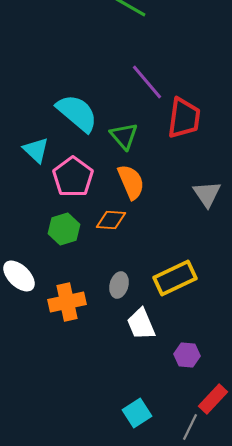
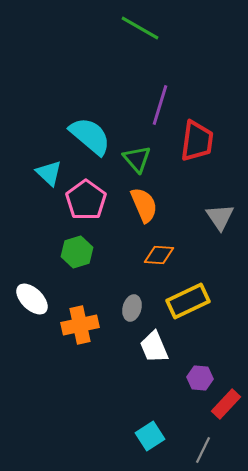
purple line: (147, 82) -> (160, 105), turned 57
orange diamond: (111, 220) -> (159, 255), moved
red rectangle: (213, 399) -> (226, 404), moved

